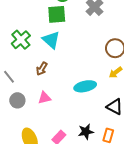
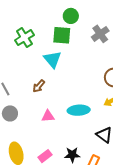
green cross: (21, 40) -> (24, 38), moved
pink triangle: (44, 98) -> (48, 116), moved

